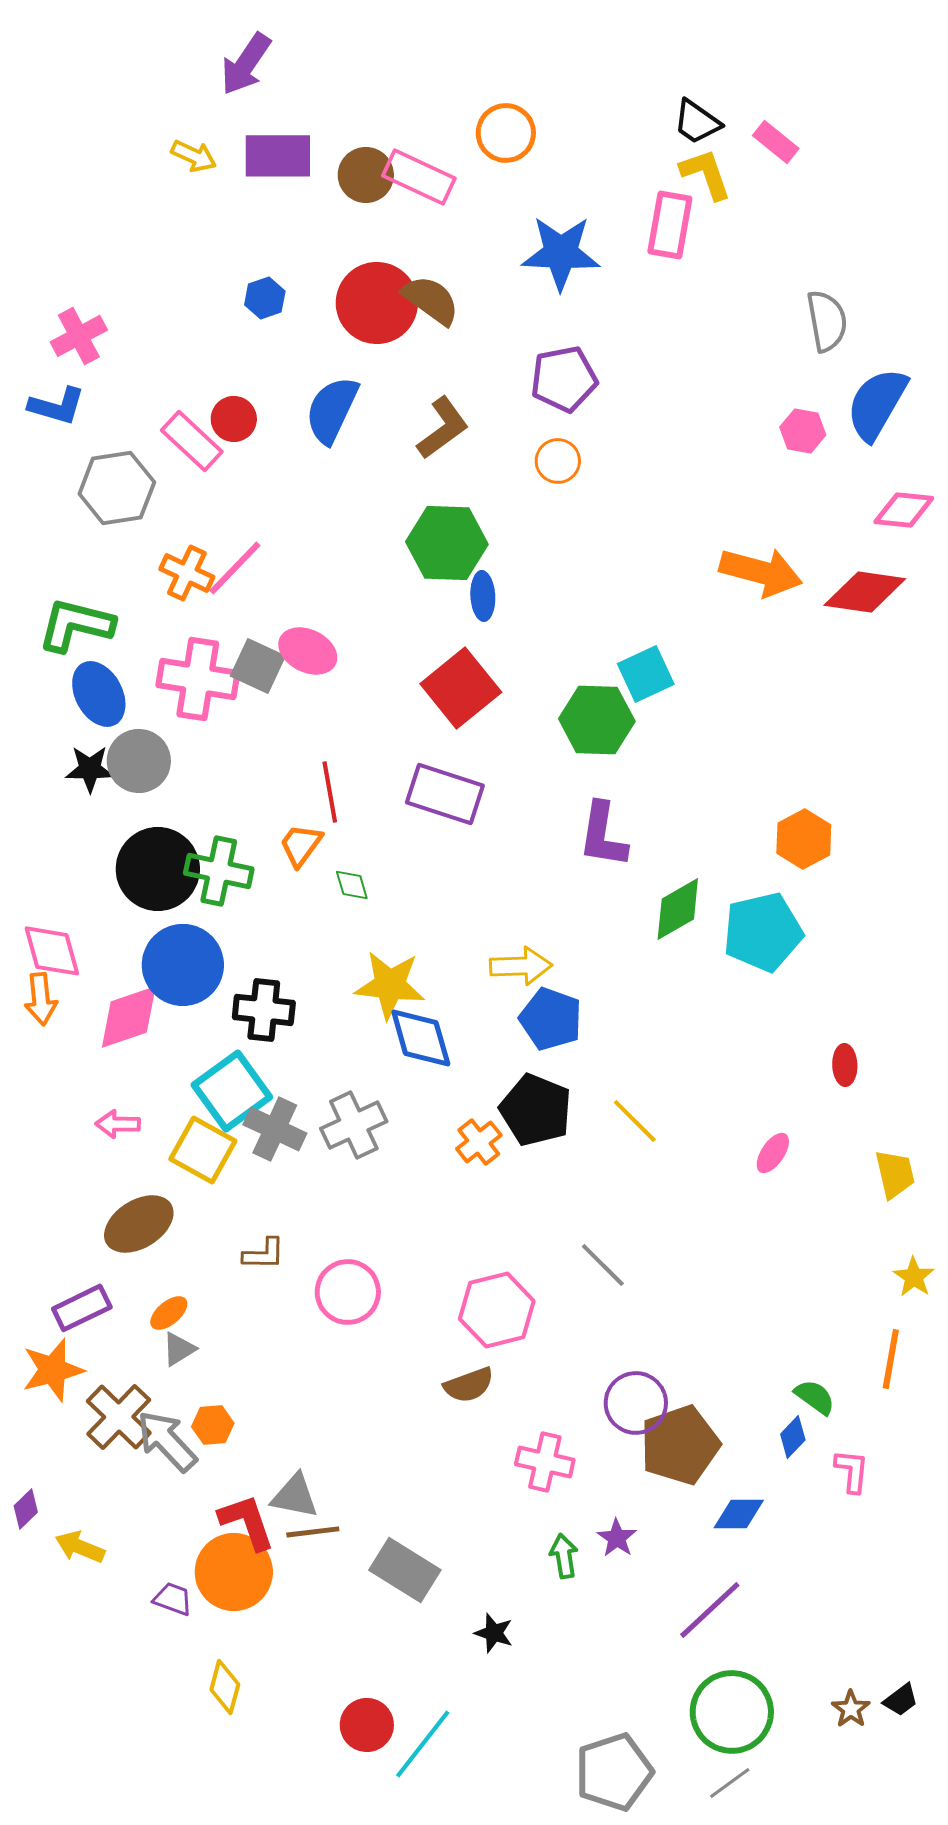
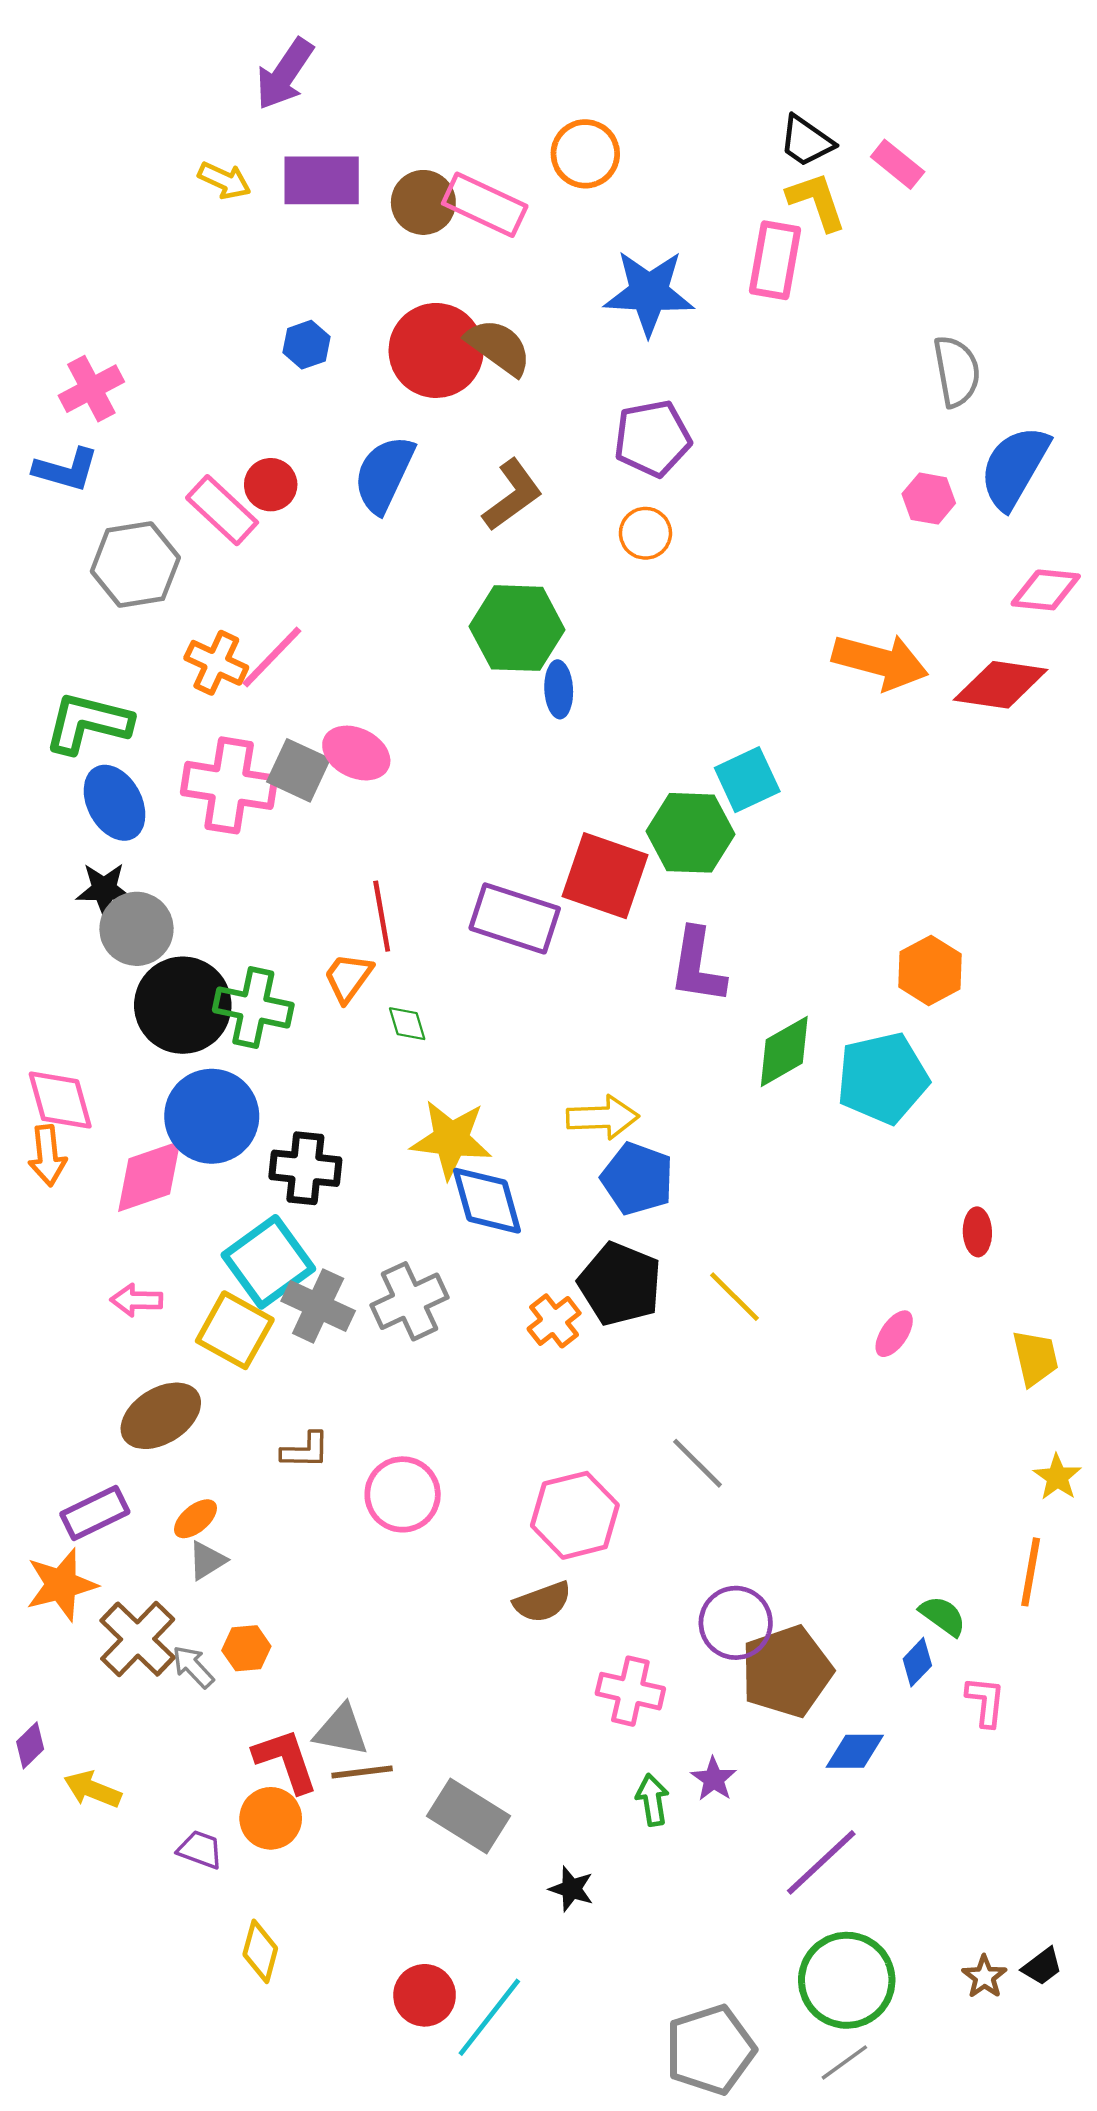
red square: (461, 688) -> (605, 876), moved, turned -32
gray circle: (139, 761) -> (136, 929), moved
gray arrow: (167, 1441) -> (193, 1667), size x0.6
orange circle: (234, 1572) -> (271, 1818), size x0.7

